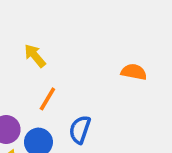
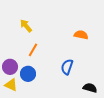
blue semicircle: (80, 130) -> (67, 67), moved

